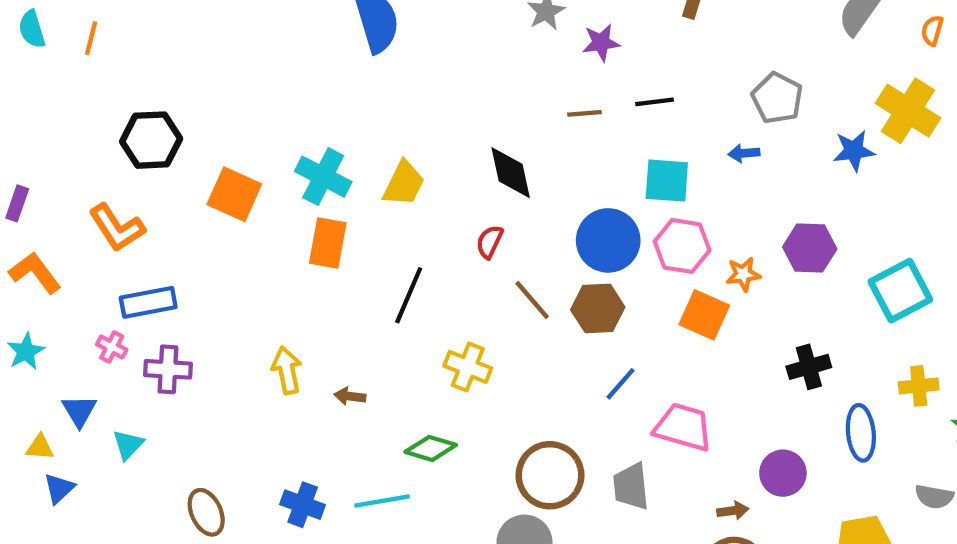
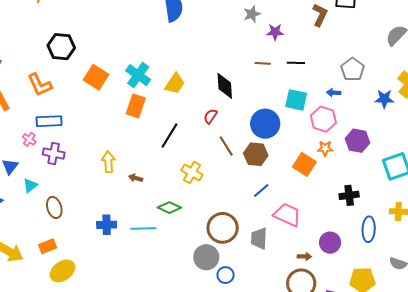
pink hexagon: (682, 246) -> (323, 119), moved
blue cross: (303, 505) -> (107, 225), turned -30
brown ellipse: (206, 512) -> (54, 208), moved

